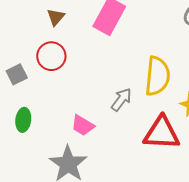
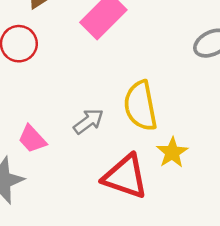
yellow semicircle: (157, 76) -> (141, 106), turned 147

